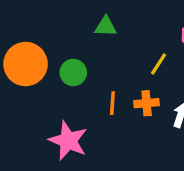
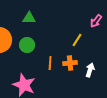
green triangle: (106, 27) -> (29, 18), moved

